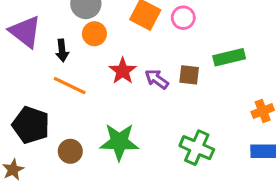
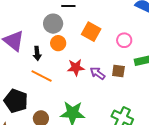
pink circle: (183, 18) -> (124, 40), moved
red star: (123, 71) -> (76, 67), turned 30

